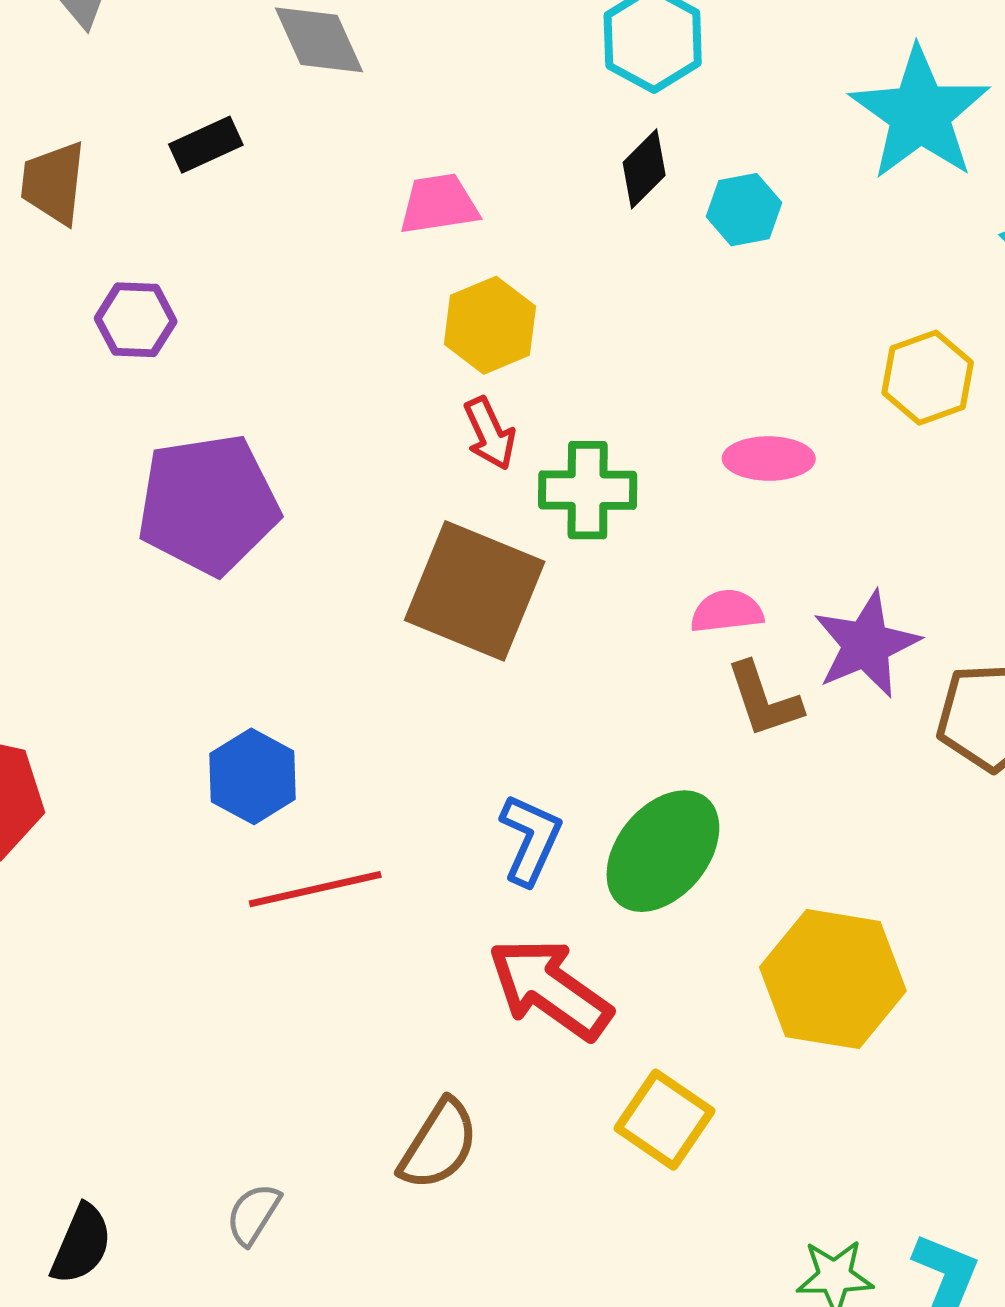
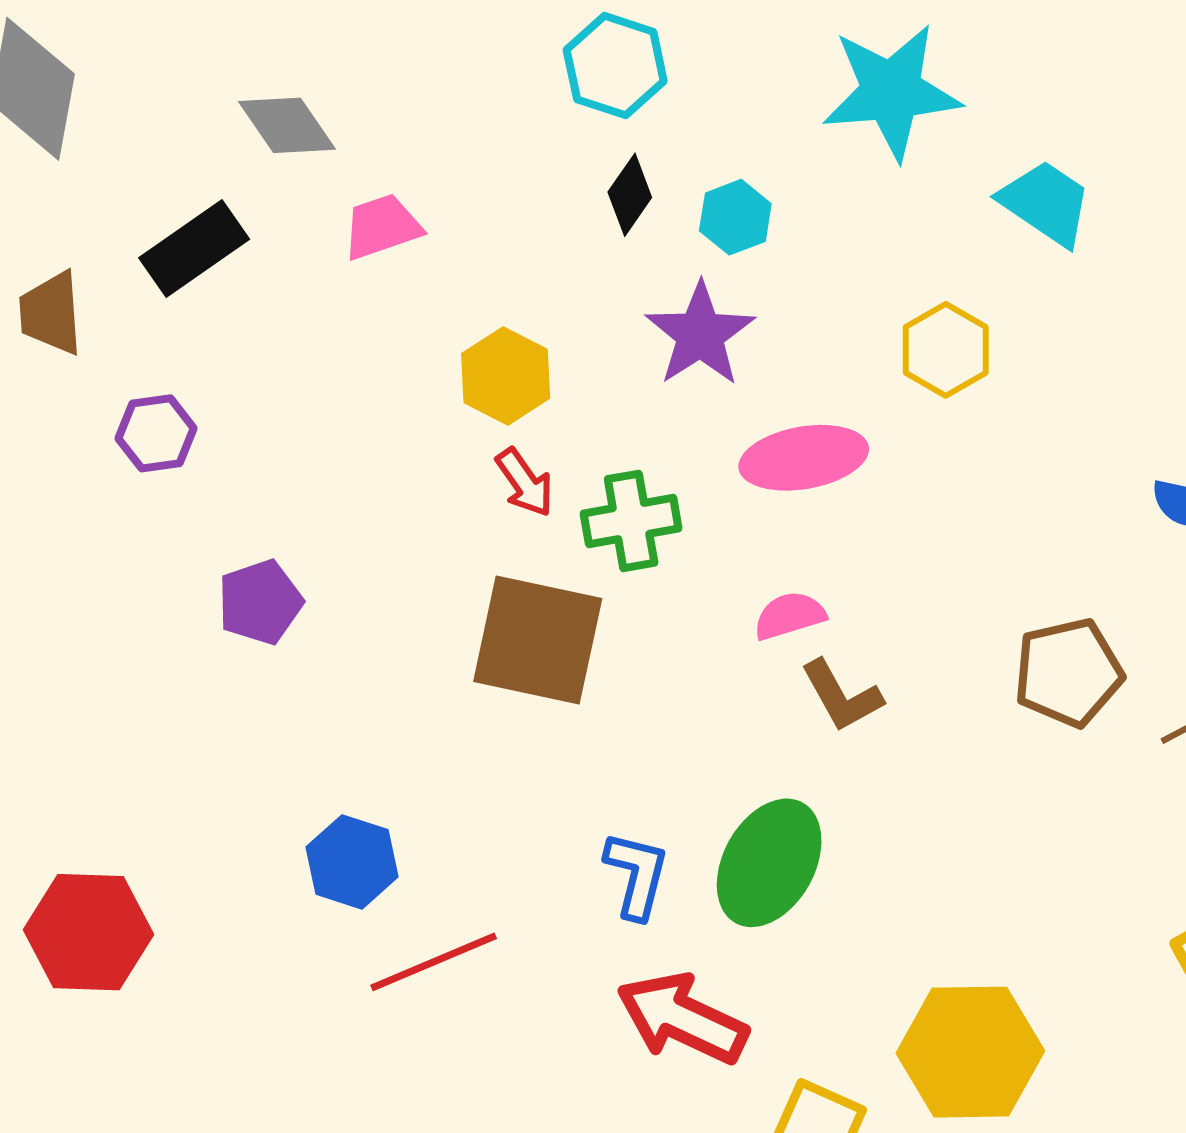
cyan star: (920, 114) -> (891, 92), turned -30
black rectangle: (206, 145) -> (194, 248), size x1.5
pink trapezoid: (439, 204) -> (382, 227), moved
pink ellipse: (769, 459) -> (804, 458), size x1.4
purple pentagon: (208, 504) -> (260, 602), size x0.6
purple star: (866, 644) -> (700, 334), moved
yellow hexagon: (833, 979) -> (970, 1052), moved

